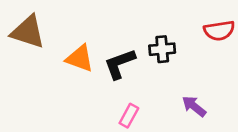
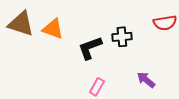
orange triangle: (80, 58) -> (53, 29), moved

